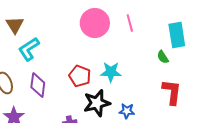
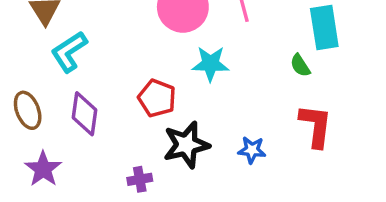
cyan star: (111, 72) -> (210, 64), moved
blue star: (127, 111) -> (252, 150), moved

